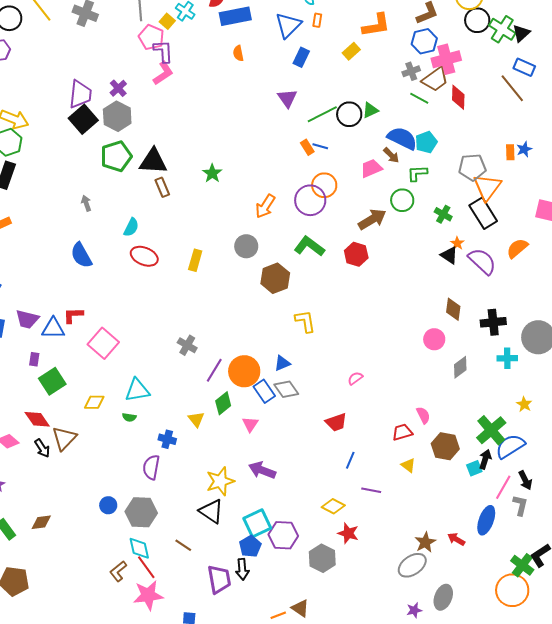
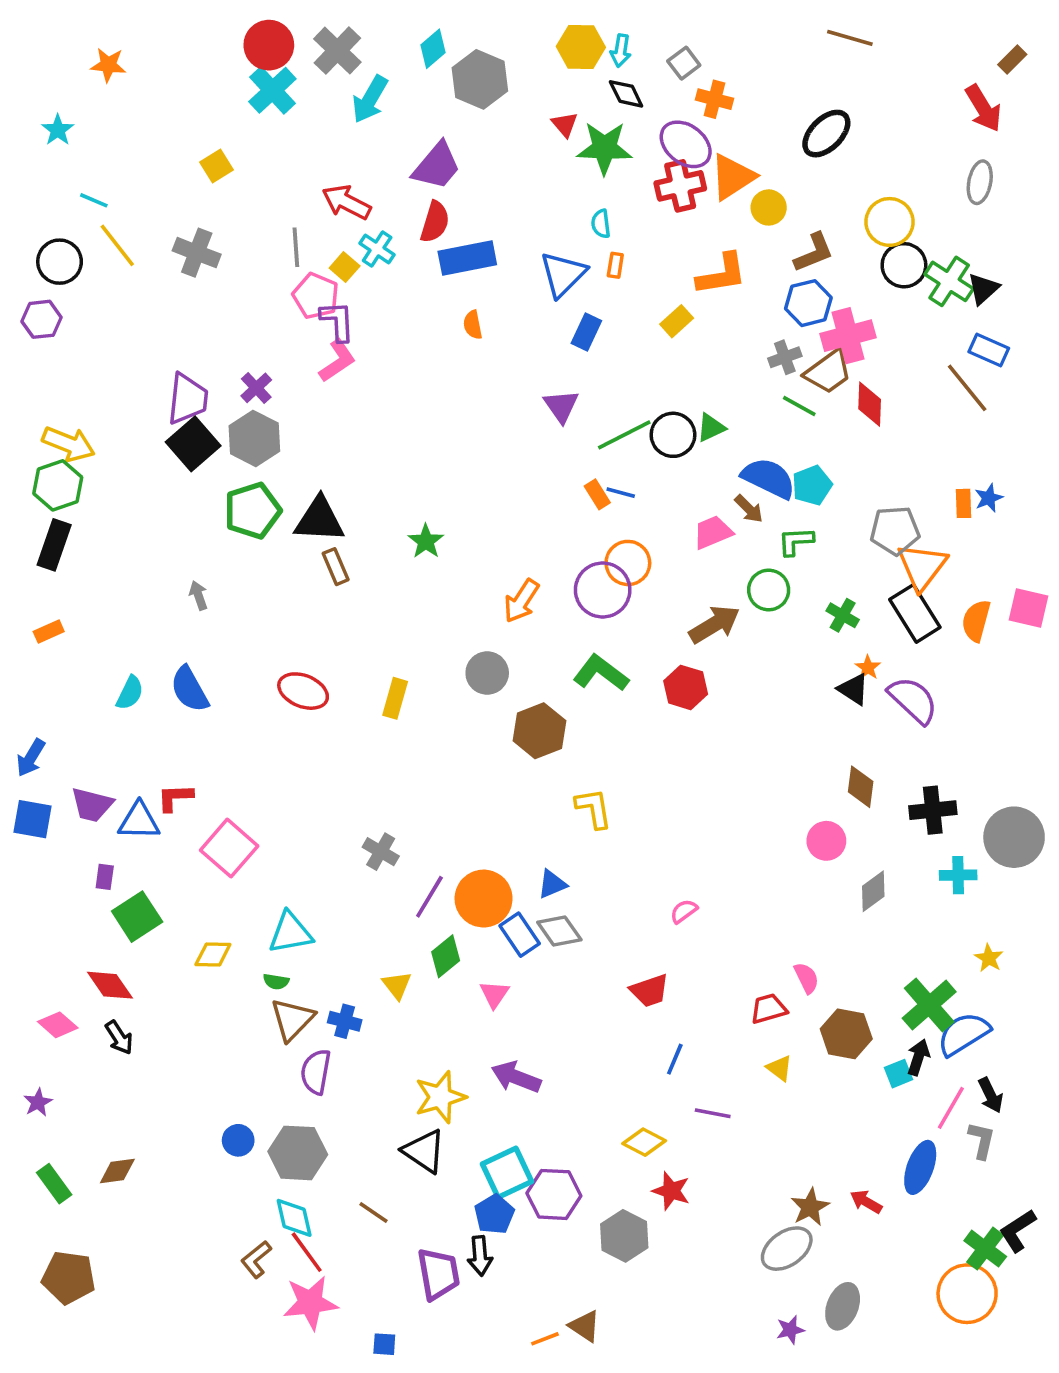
cyan semicircle: (131, 227) -> (130, 693), moved
orange semicircle: (517, 248) -> (976, 621), moved, turned -35
brown triangle: (64, 438) -> (292, 1019), moved

